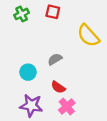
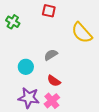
green cross: (22, 14) -> (13, 22), moved, turned -32
pink cross: (67, 107) -> (52, 101), moved

